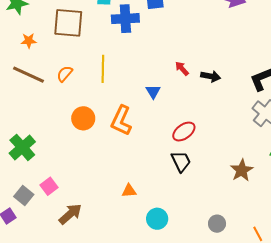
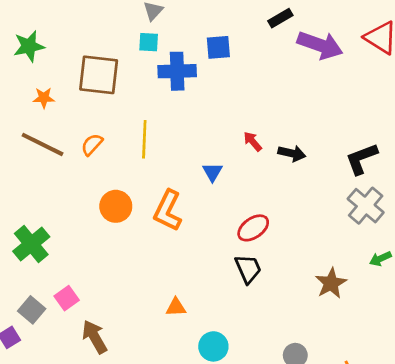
brown arrow: (70, 214) -> (95, 337), turned -80

